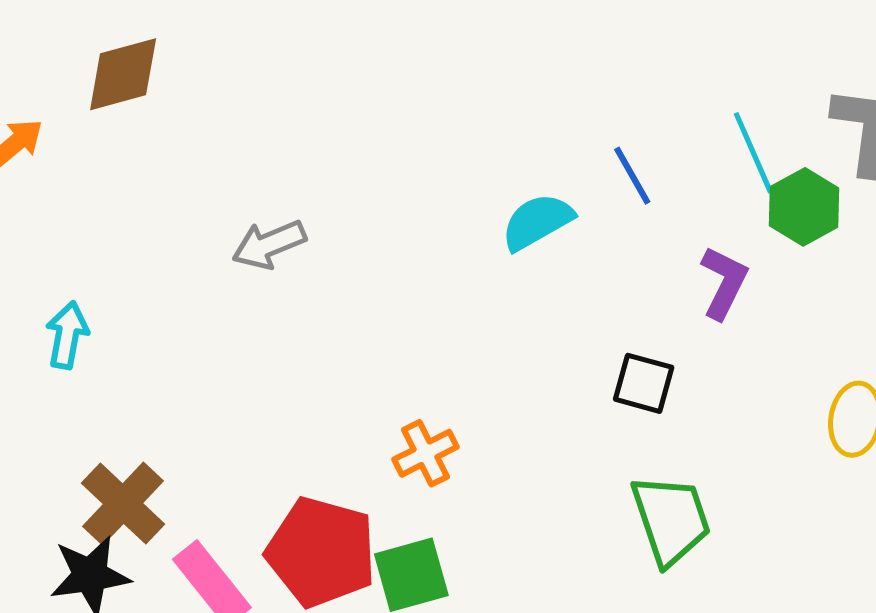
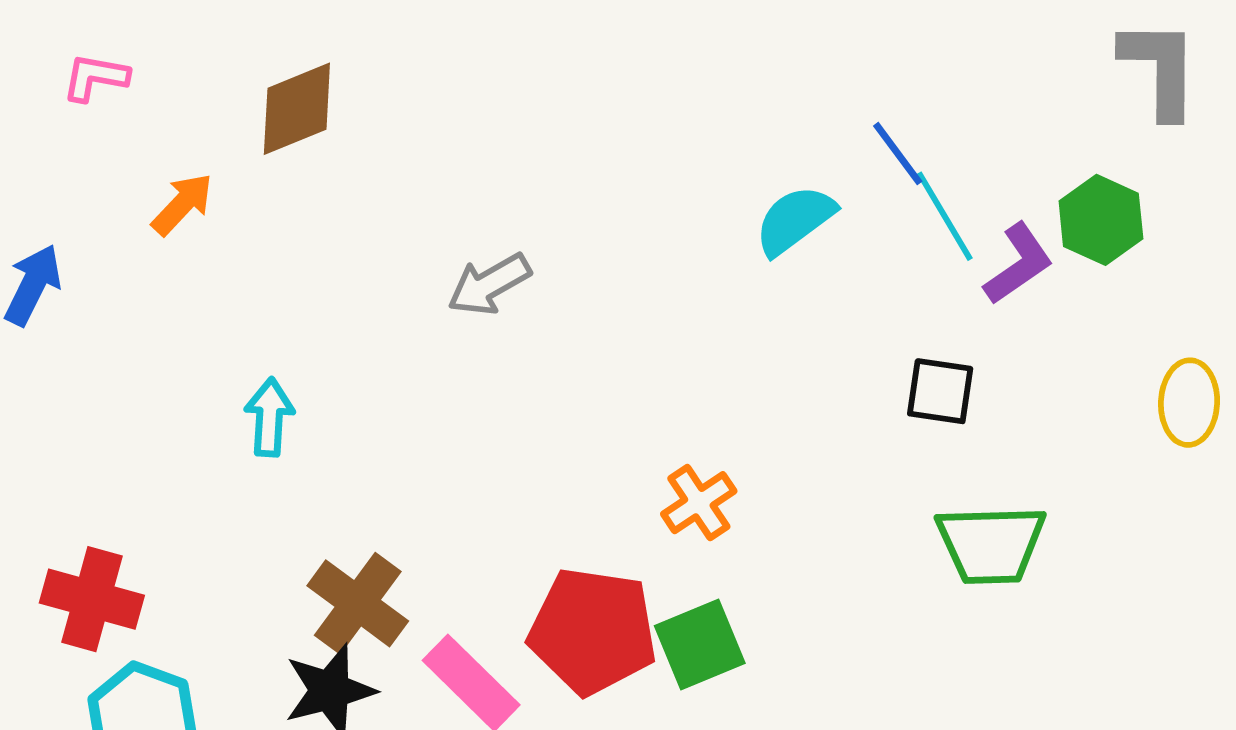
cyan line: (753, 153) -> (945, 216), moved
green hexagon: (804, 207) -> (1101, 220), moved
purple L-shape: (724, 283) -> (1018, 264), turned 36
green trapezoid: (671, 520) -> (991, 544), turned 114

